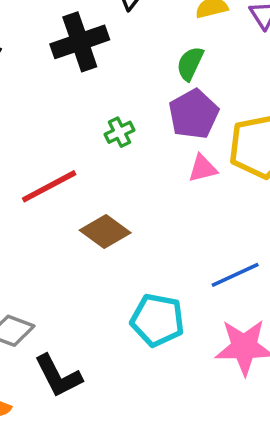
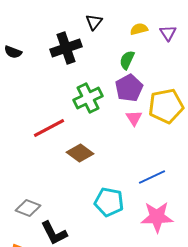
green cross: (120, 132) -> (88, 98), size x1.8
pink triangle: (203, 168) -> (134, 118), turned -48

